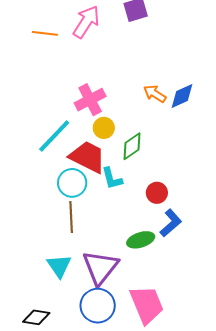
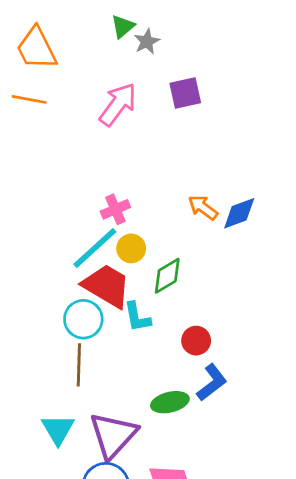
orange line: (45, 33) -> (29, 99), moved
pink cross: (90, 100) -> (115, 209), size x0.7
cyan line: (54, 136) -> (95, 248), moved

